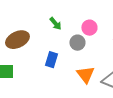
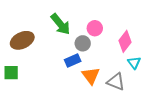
green arrow: (55, 24) -> (61, 24), size x1.6
blue rectangle: (51, 60) -> (73, 61), moved, turned 49

